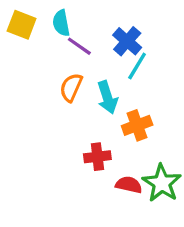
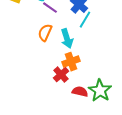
orange cross: (137, 125) -> (71, 62), moved
red cross: (97, 157) -> (61, 75), turned -35

